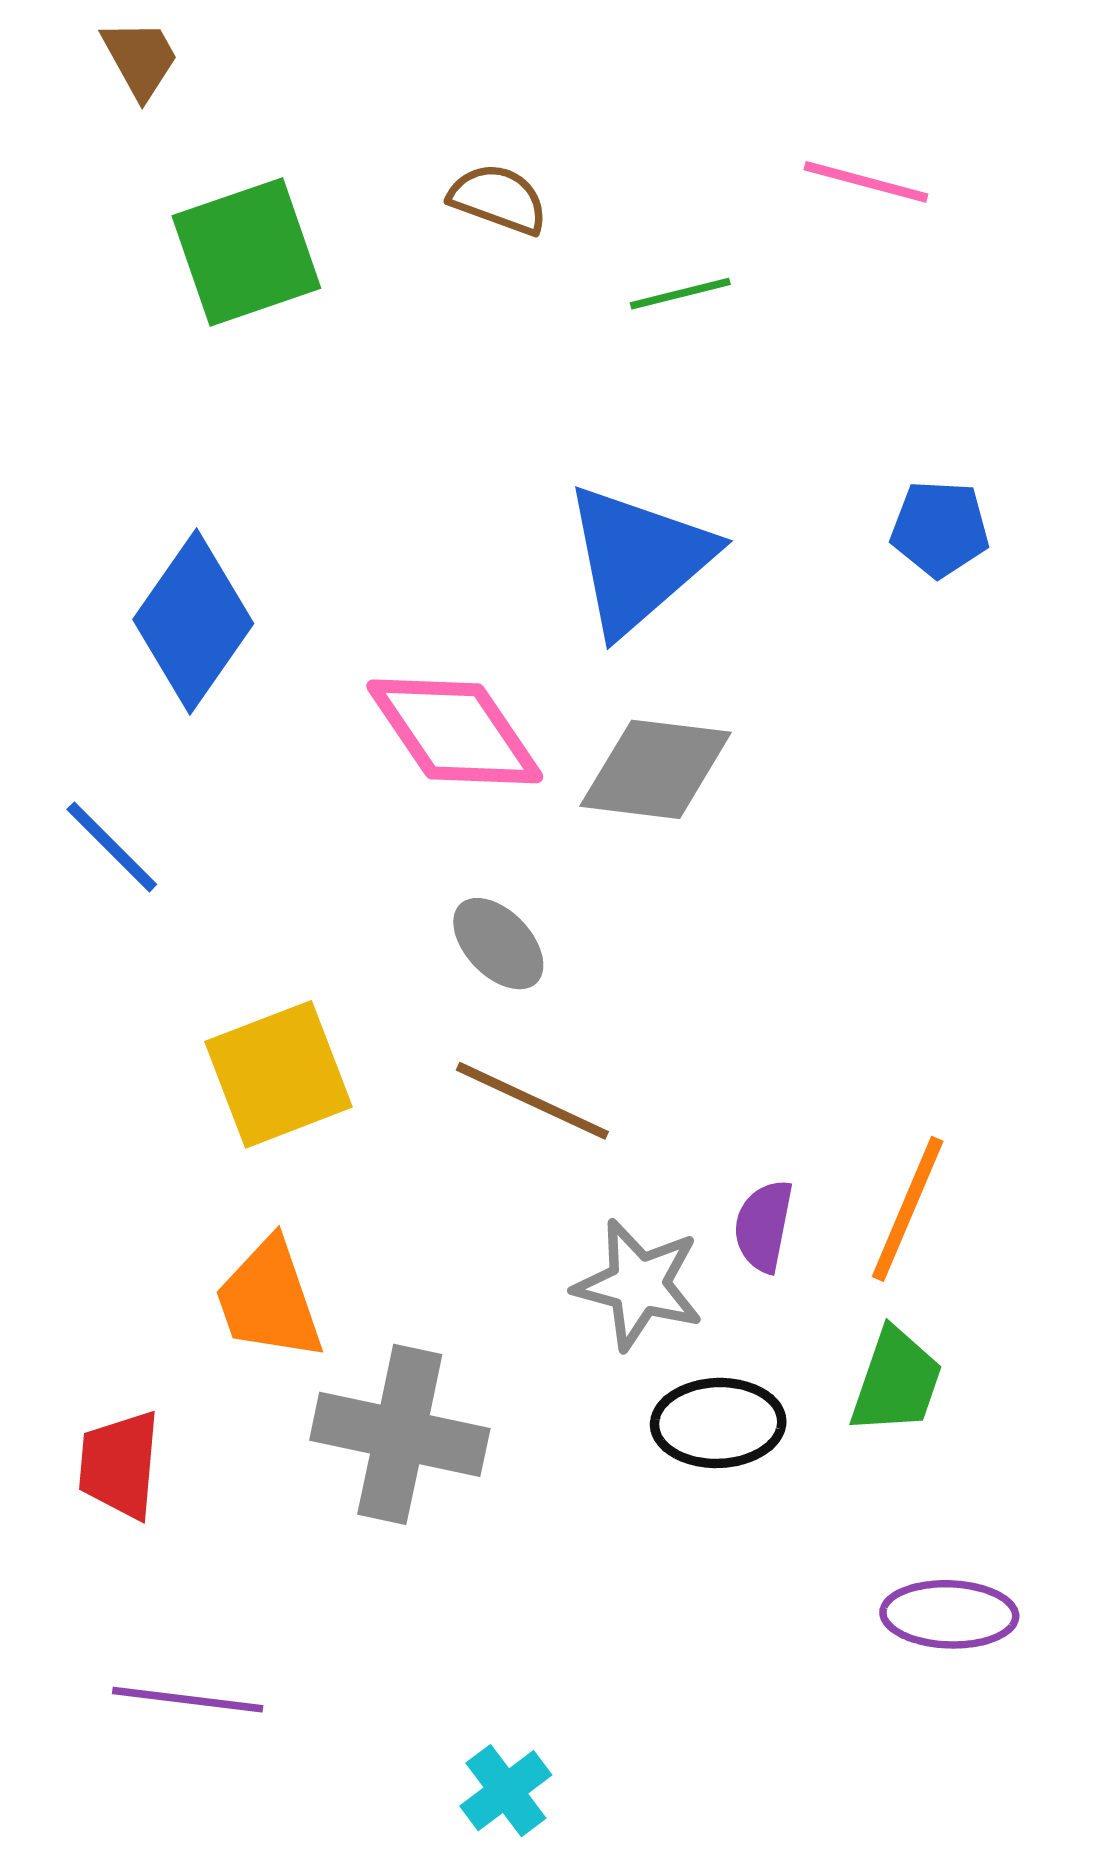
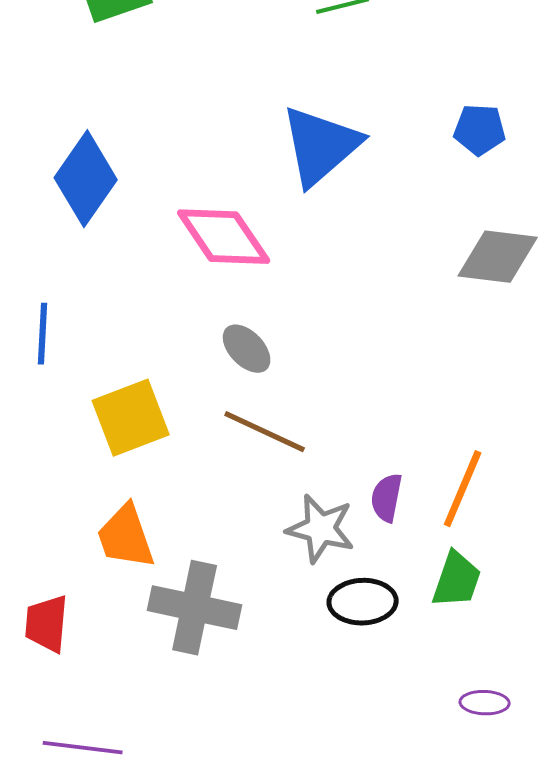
gray diamond: (656, 769) -> (498, 257), moved
blue line: (112, 847) -> (43, 334), moved, turned 48
purple ellipse: (949, 1614) -> (485, 703), size x0.7

